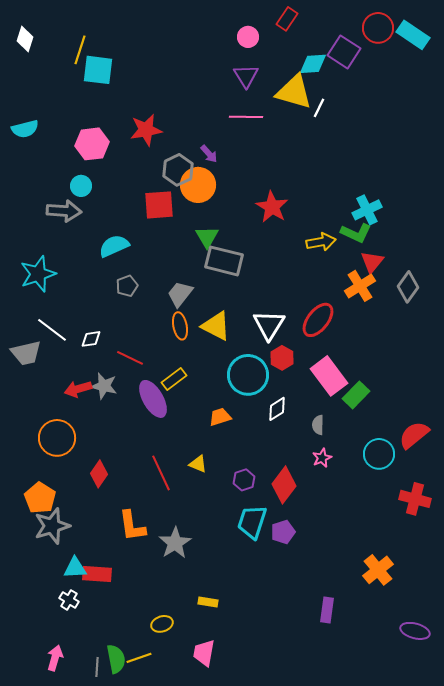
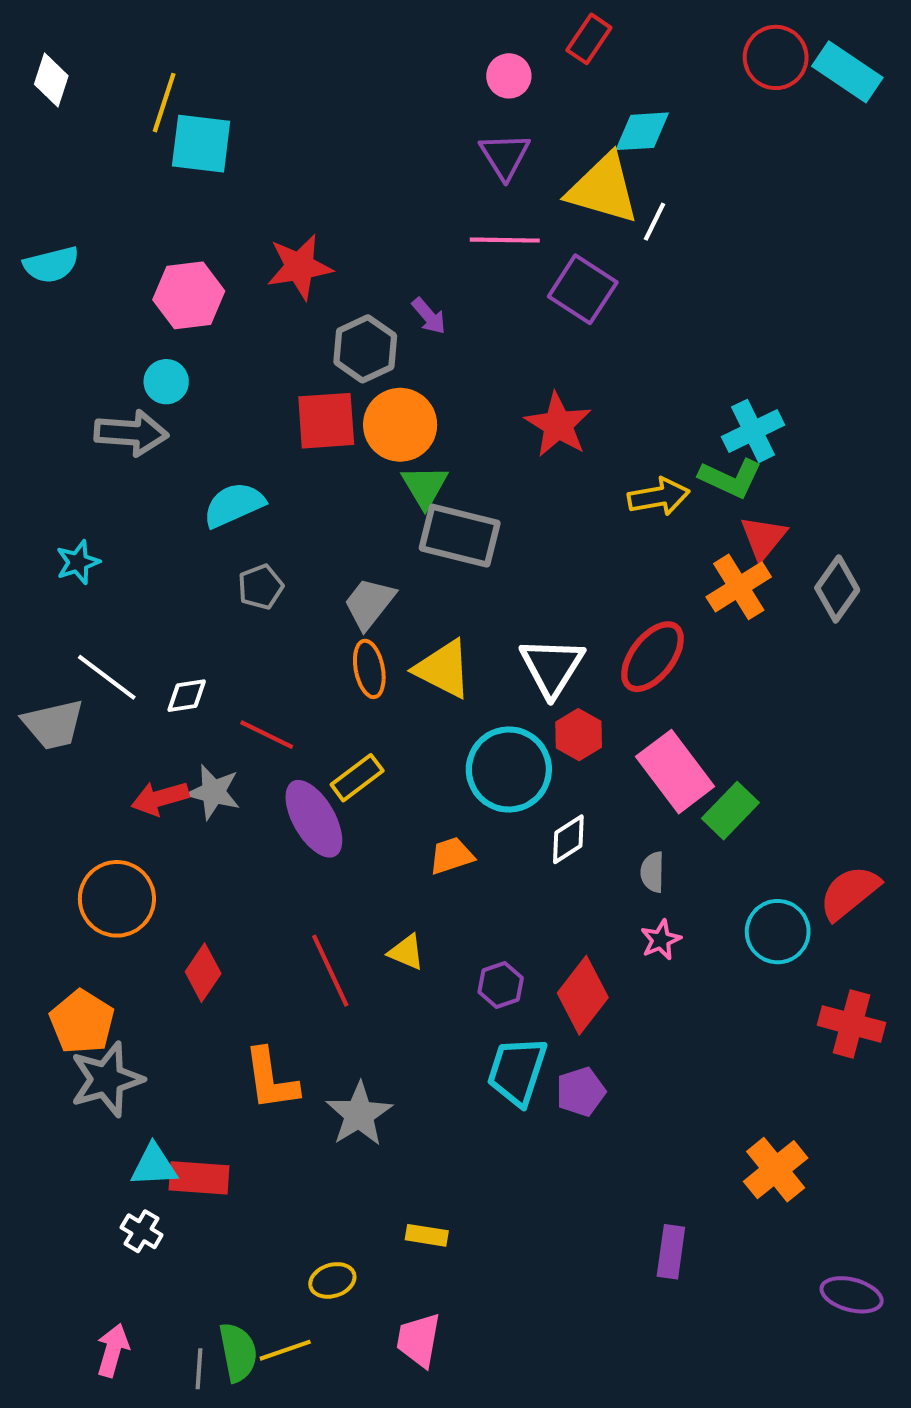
purple square: (344, 52) -> (583, 289), moved
orange circle: (198, 185) -> (400, 425), moved
cyan star: (38, 274) -> (78, 562), size x0.6

